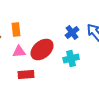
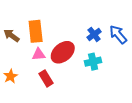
orange rectangle: (16, 30) -> (36, 31), size x1.5
red rectangle: (26, 74) -> (46, 78), turned 63

